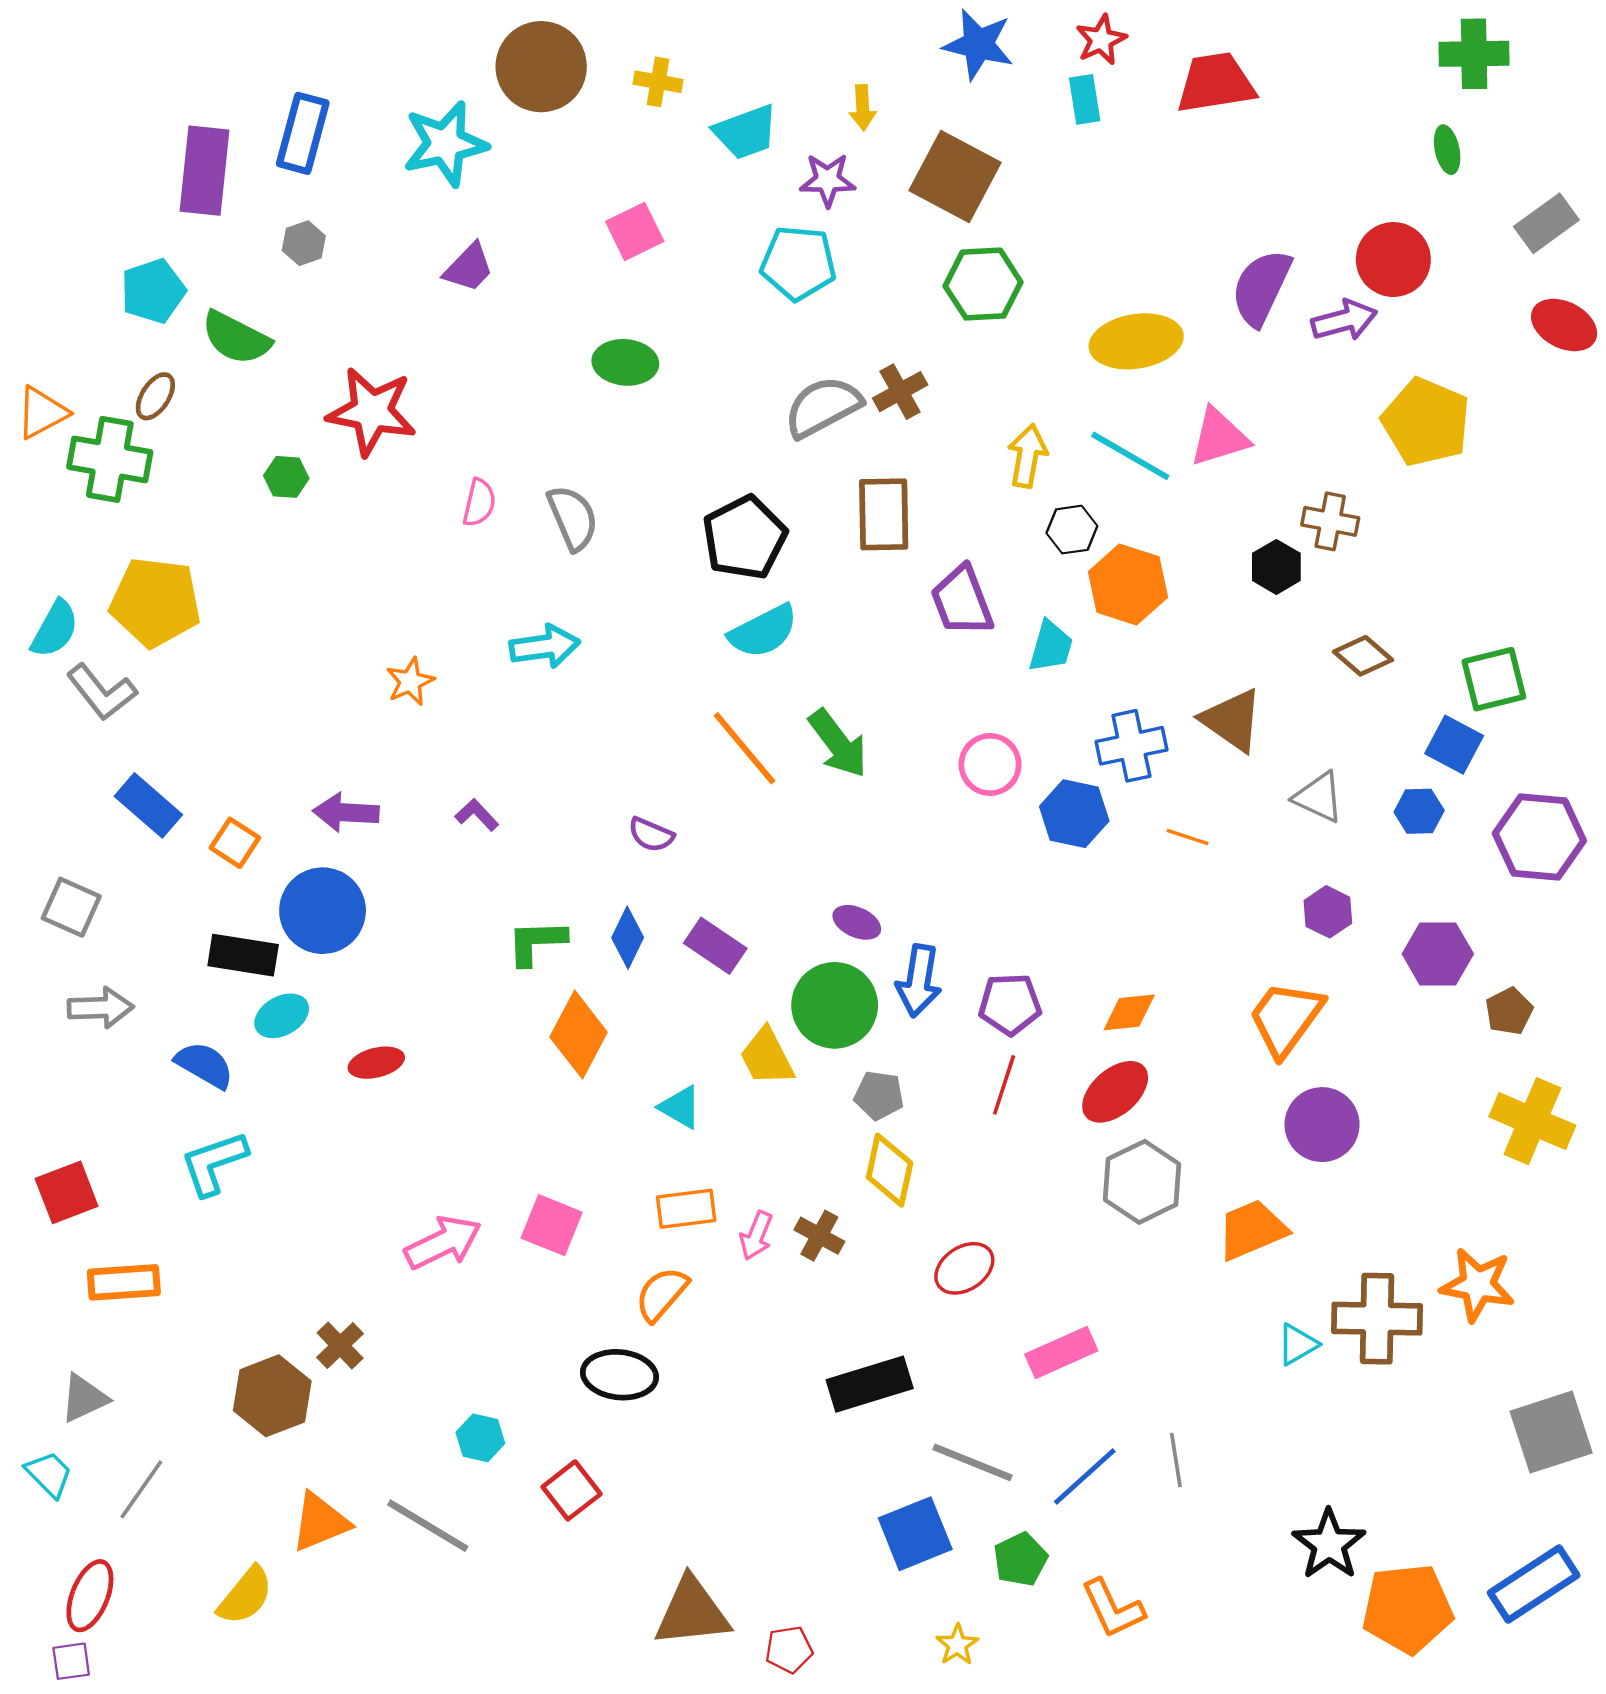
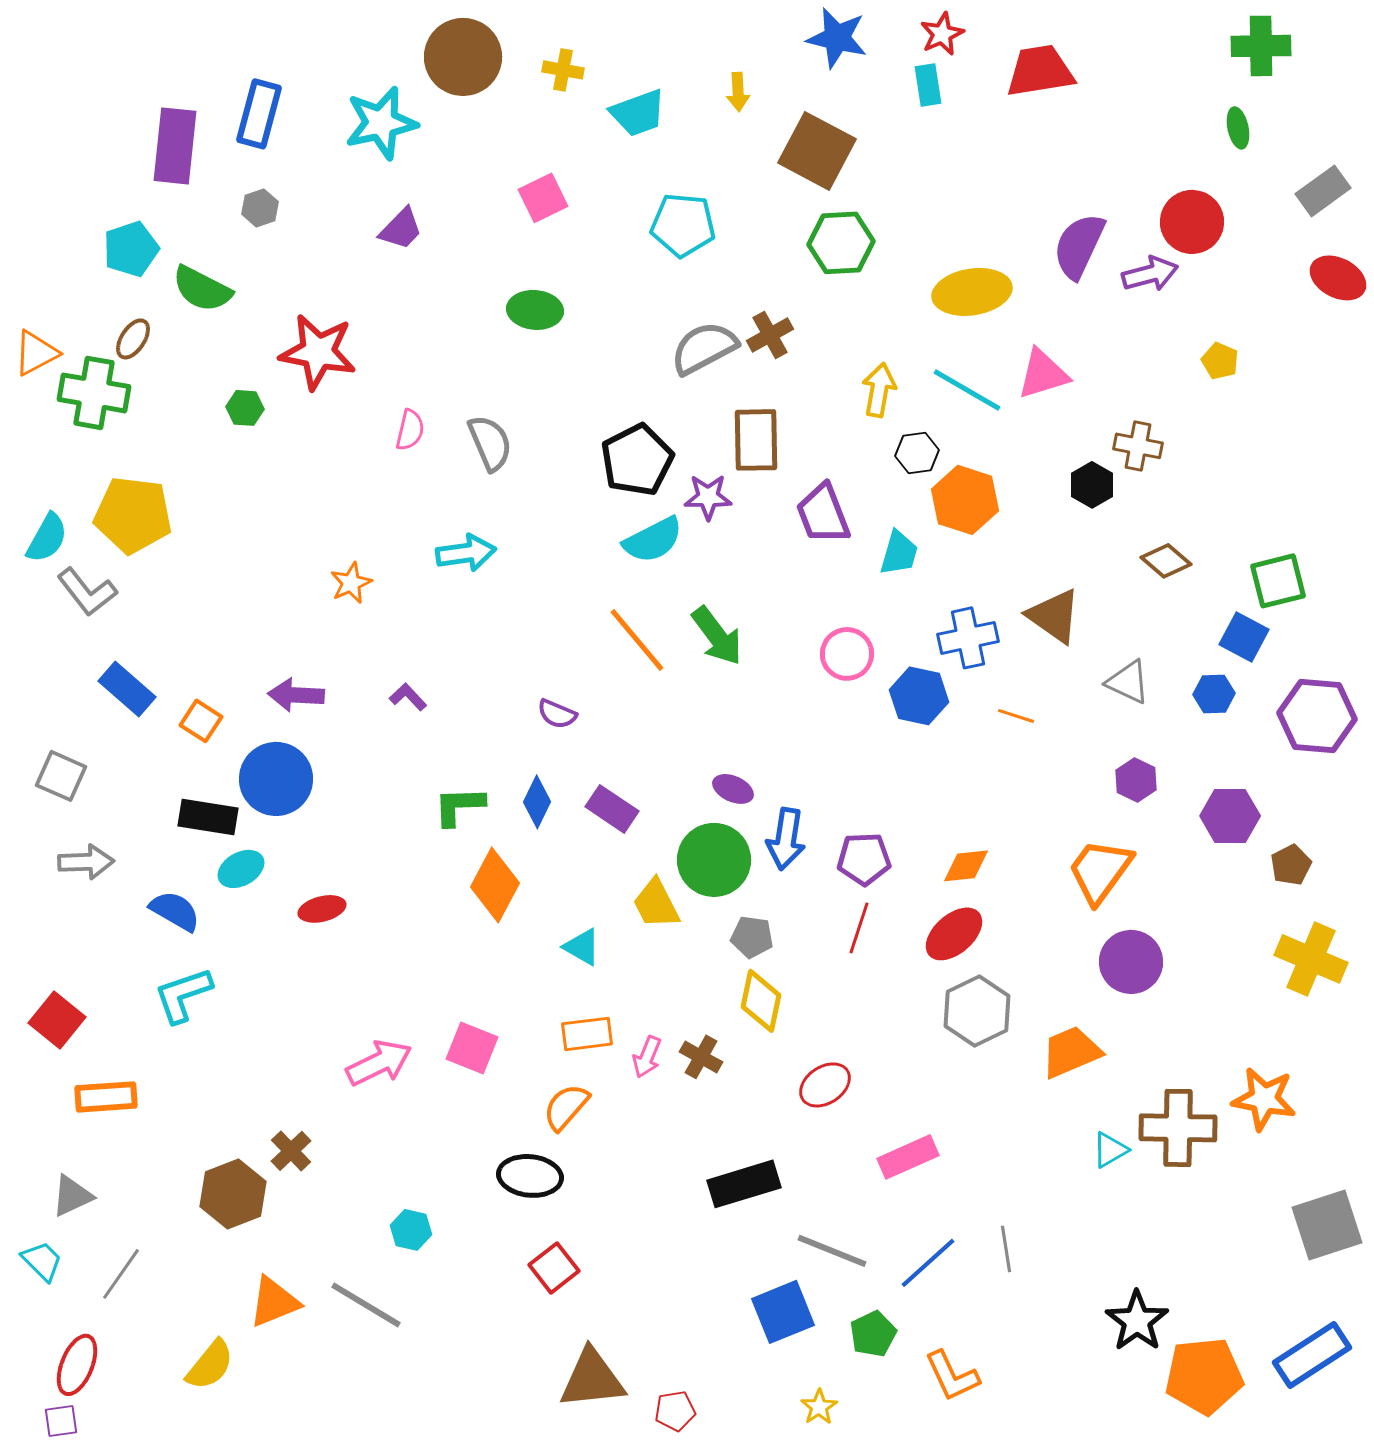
purple star: (828, 180) -> (708, 497), moved
yellow pentagon: (1426, 422) -> (1220, 361), size x0.5
red square: (67, 1192) -> (57, 1020), turned -30
red square: (572, 1490) -> (554, 1268), moved

